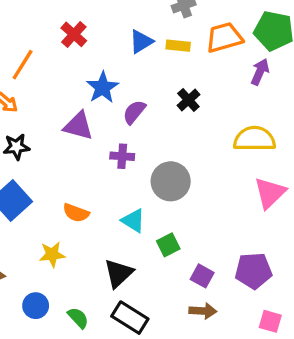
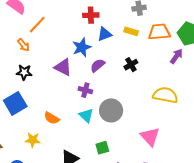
red cross: (74, 34) -> (91, 15), moved, turned 35
blue triangle: (141, 41) -> (105, 34), moved
pink triangle: (270, 193) -> (150, 137), moved, turned -40
cyan triangle: (133, 221) -> (86, 115), moved

